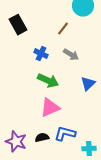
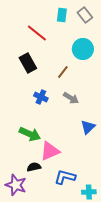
black rectangle: (18, 25) -> (28, 63), moved
green arrow: (48, 81) -> (30, 134), moved
black semicircle: (42, 138) -> (34, 167), moved

